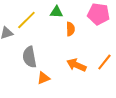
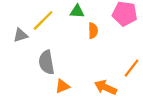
orange arrow: (76, 65) -> (105, 87), moved

